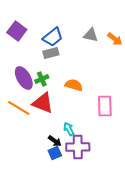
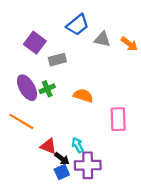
purple square: (17, 31) -> (35, 43), moved
blue trapezoid: (53, 37) -> (78, 25), moved
red triangle: (43, 103) -> (48, 146), moved, size x0.7

